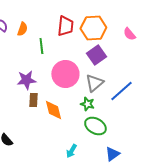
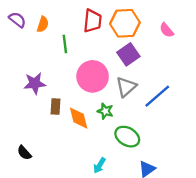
purple star: (26, 80) -> (35, 83), moved
green star: (87, 104) -> (105, 111), moved

